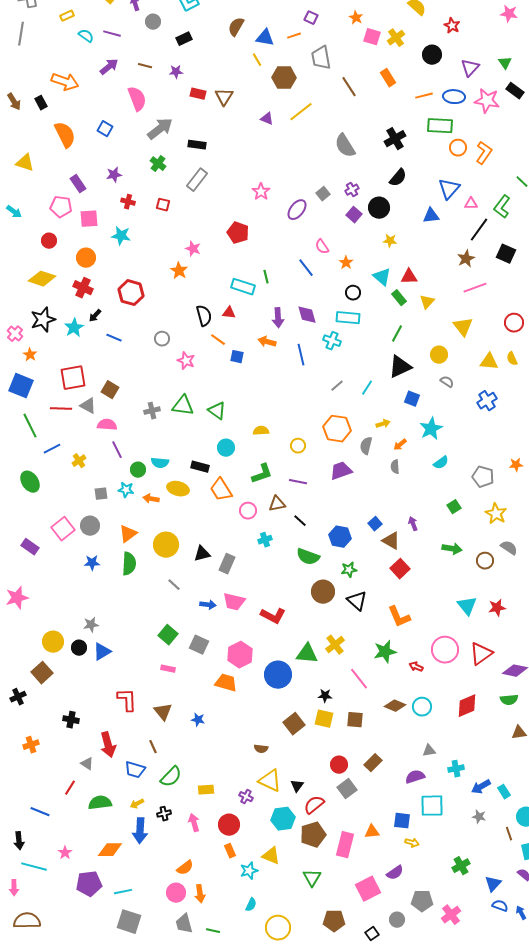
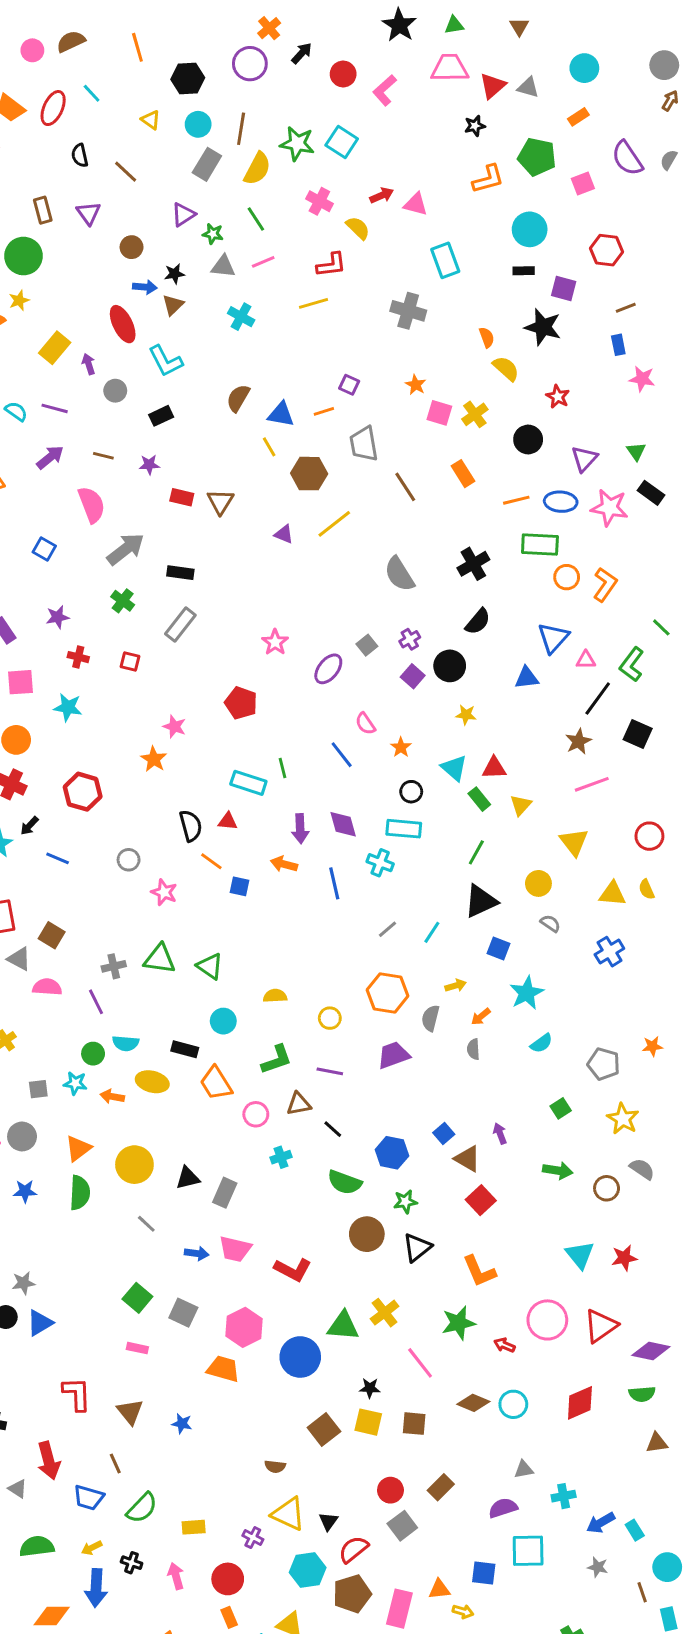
purple line: (117, 450) -> (96, 1002), moved
black triangle: (357, 601) -> (417, 1247), turned 40
black cross: (164, 814) -> (132, 1563), turned 32
yellow arrow: (412, 843) -> (463, 1612), moved

